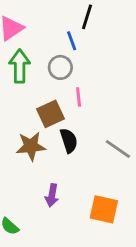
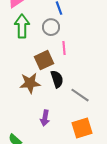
gray line: (118, 149) -> (80, 95), moved
orange square: (104, 209) -> (82, 128), turned -30

